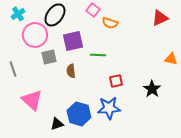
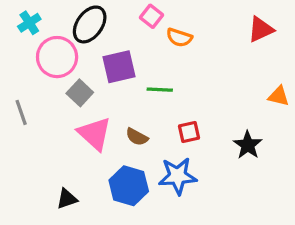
gray square: (49, 57) -> (80, 93), turned -35
brown semicircle: (71, 71) -> (137, 137), moved, turned -56
pink triangle: (32, 100) -> (95, 134), moved
black triangle: (57, 124) -> (67, 199), moved

